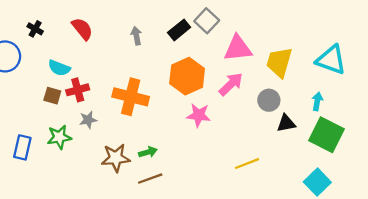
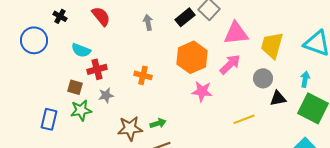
brown square: (52, 96) -> (75, 87), moved
orange cross: (131, 97) -> (143, 75), size x0.6
yellow line: (247, 164) -> (244, 119), moved

